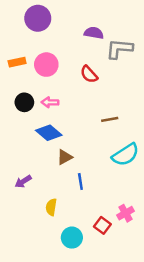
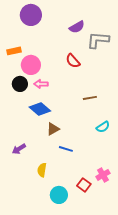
purple semicircle: (94, 33) -> (77, 27), turned 140
pink circle: (46, 65) -> (31, 65), moved
cyan semicircle: (125, 155) -> (103, 127), size x0.6
blue line: (80, 182) -> (66, 149), turned -64

